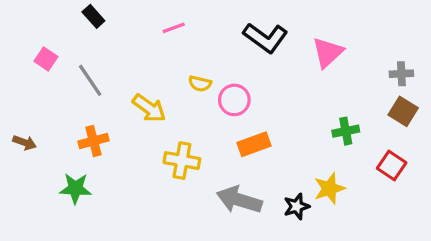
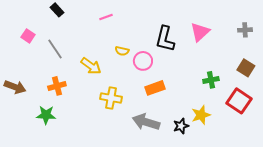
black L-shape: (265, 38) -> (165, 39), moved, turned 68
gray cross: (401, 74) -> (245, 30), moved
brown arrow: (25, 143) -> (15, 87), size x1.5
red square: (392, 165) -> (239, 101), size x1.4

